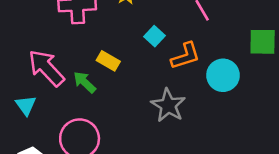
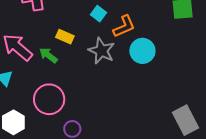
cyan circle: (223, 75) -> (142, 51), moved
gray star: (168, 105) -> (101, 51), moved

